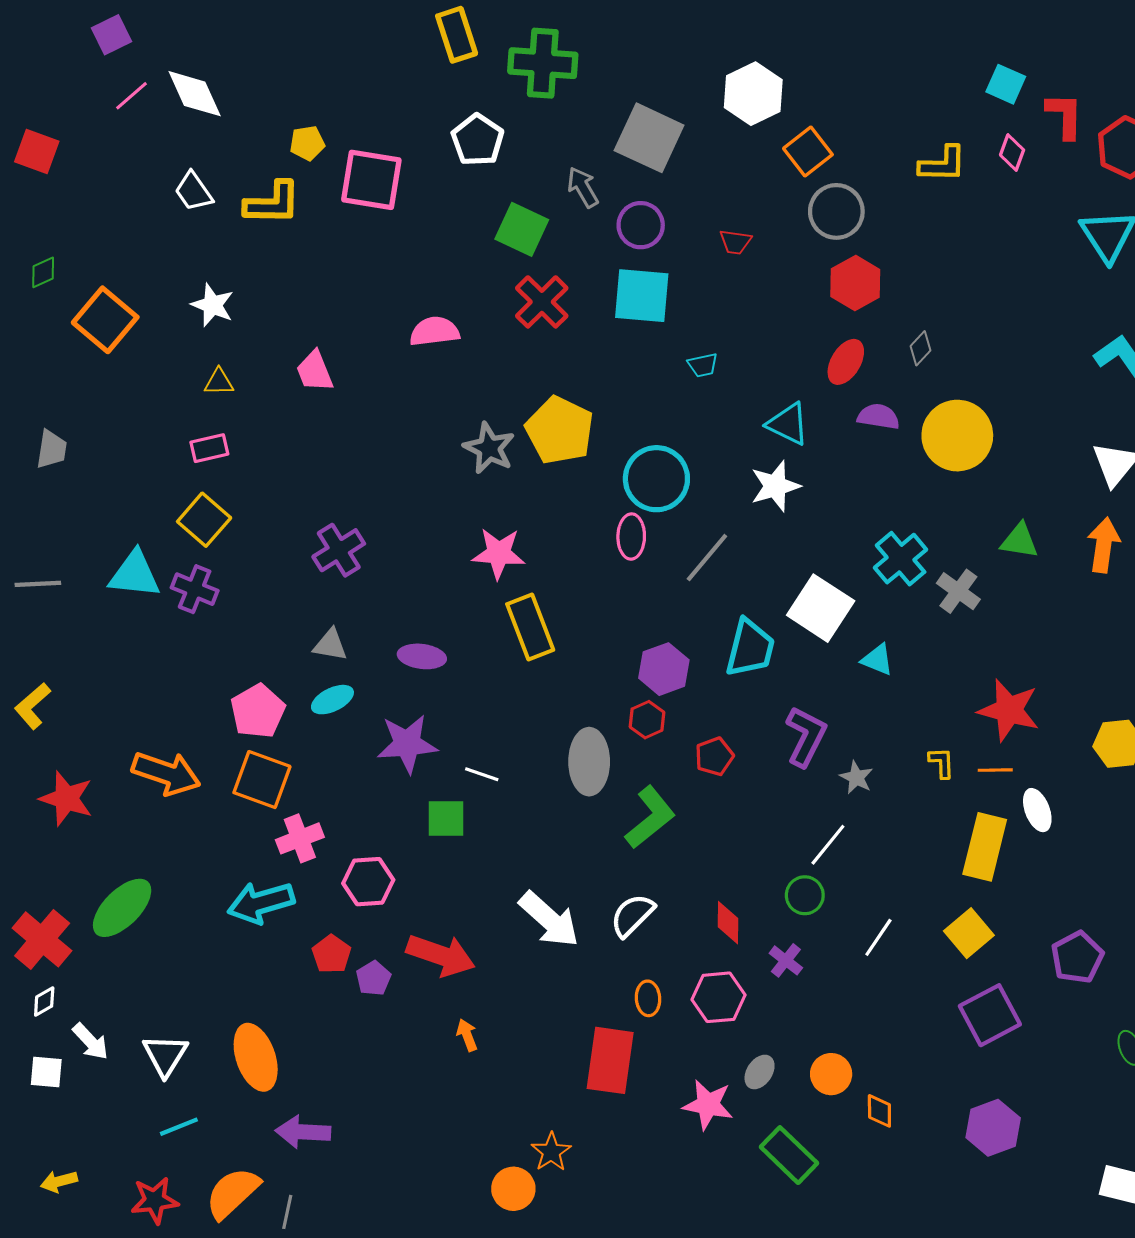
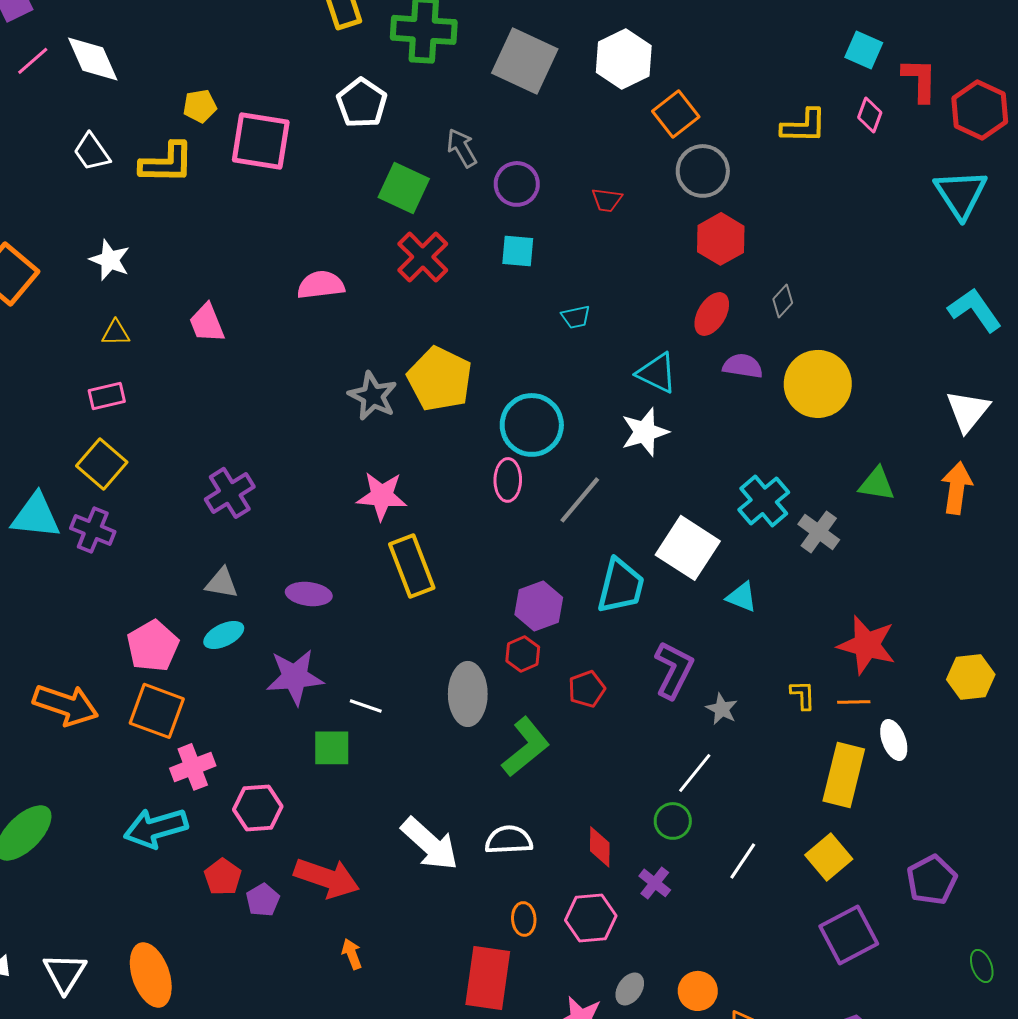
gray square: (649, 138) -> (525, 61), moved
cyan square: (642, 296) -> (518, 251), size x0.6
white semicircle: (632, 915) -> (509, 840), turned 42

